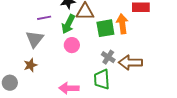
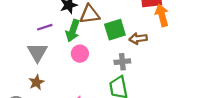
orange arrow: (122, 24) -> (162, 15), moved
gray cross: (108, 57) -> (122, 62), turned -32
brown arrow: (130, 63) -> (138, 39), moved, size x0.7

